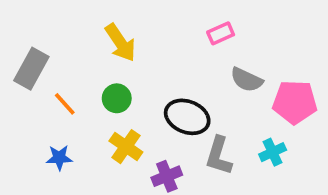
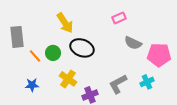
gray rectangle: (31, 69) -> (17, 37), turned -35
green circle: (117, 98) -> (53, 53), moved
black ellipse: (187, 117) -> (82, 48), moved
gray L-shape: (219, 156) -> (118, 84), turned 45

